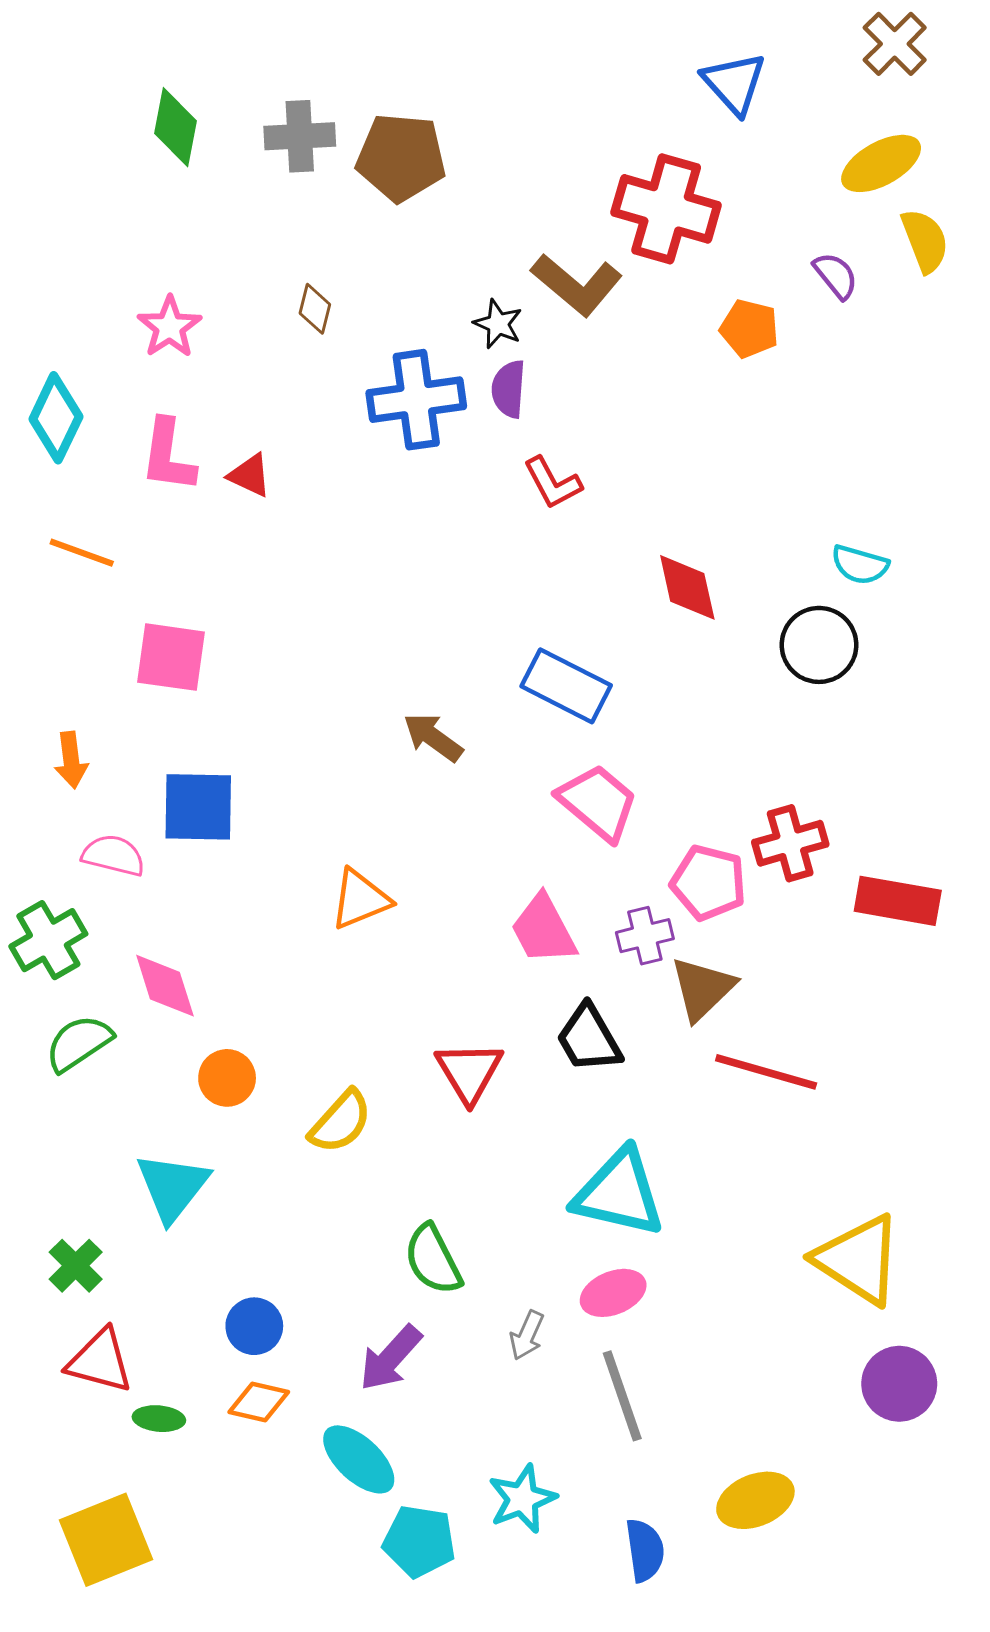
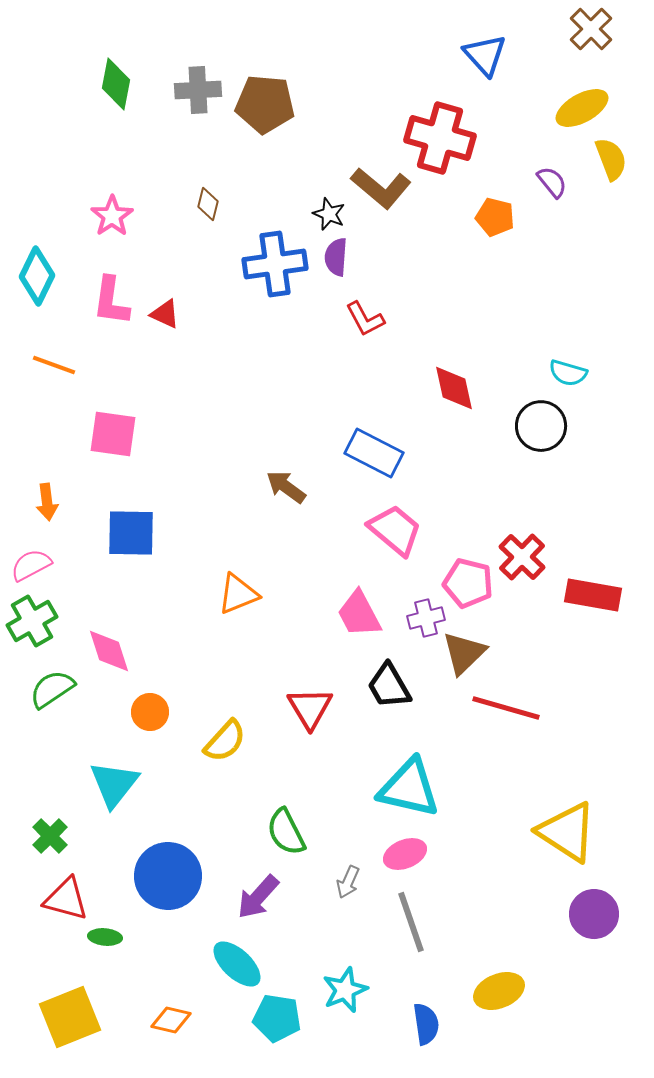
red cross: (790, 843) -> (522, 557), turned -30
pink semicircle: (113, 855) -> (31, 565), moved, turned -42
blue circle: (254, 1326) -> (168, 876), size x1.8
orange diamond: (259, 1402) -> (171, 1020), moved

